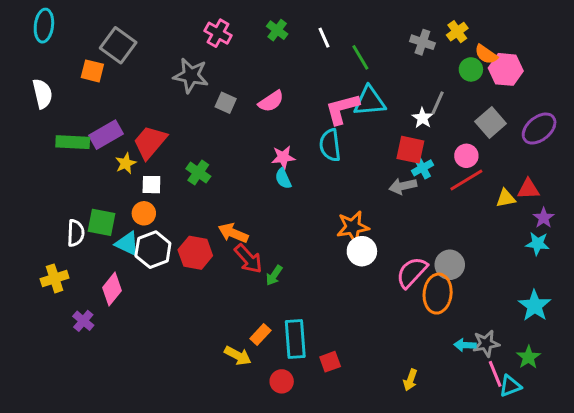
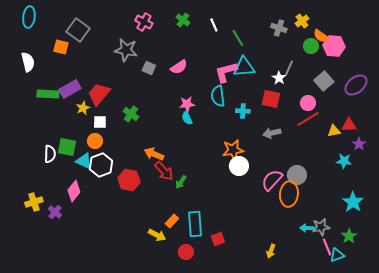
cyan cross: (422, 168) -> (243, 111), moved, turned 32
gray arrow: (403, 186) -> (272, 133), moved
cyan star: (538, 244) -> (344, 161), moved
red hexagon: (195, 253) -> (129, 180), moved
yellow cross: (55, 278) -> (34, 202), moved

